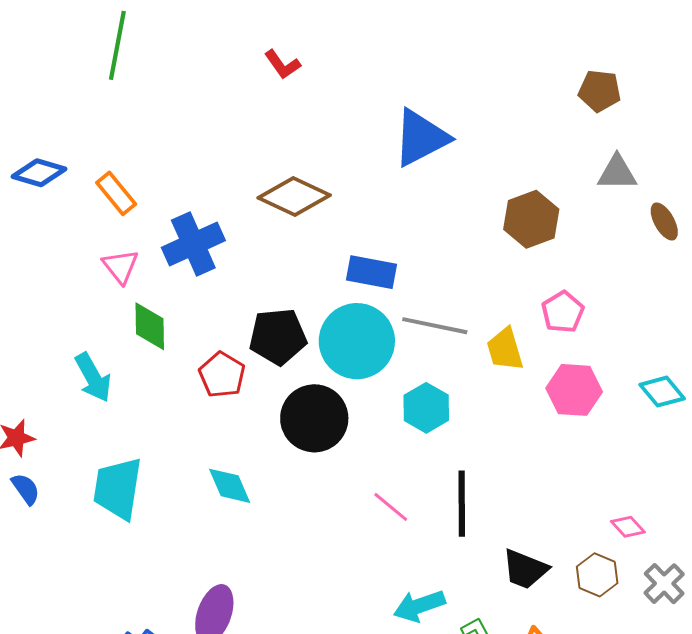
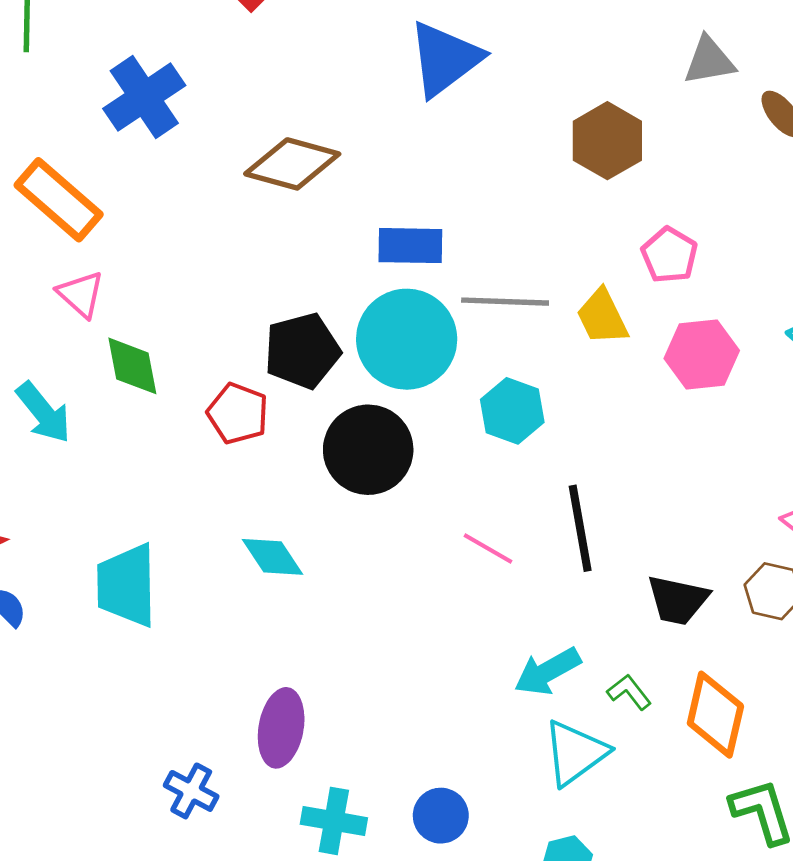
orange rectangle: (116, 193) -> (59, 200), size x1.5
blue cross: (193, 244) -> (144, 97), moved
cyan arrow: (93, 378) -> (44, 413), moved

